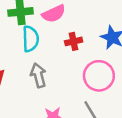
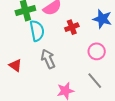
pink circle: (99, 76) -> (97, 51), size x0.7

